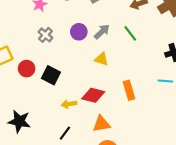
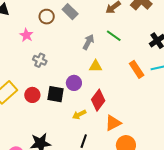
purple circle: (79, 32) -> (74, 83), moved
orange rectangle: (129, 90) -> (137, 69), moved
red diamond: (93, 95) -> (98, 100), turned -50

